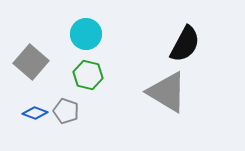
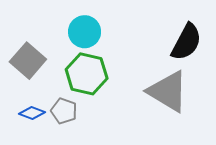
green hexagon: (88, 75) -> (87, 74), size x1.4

